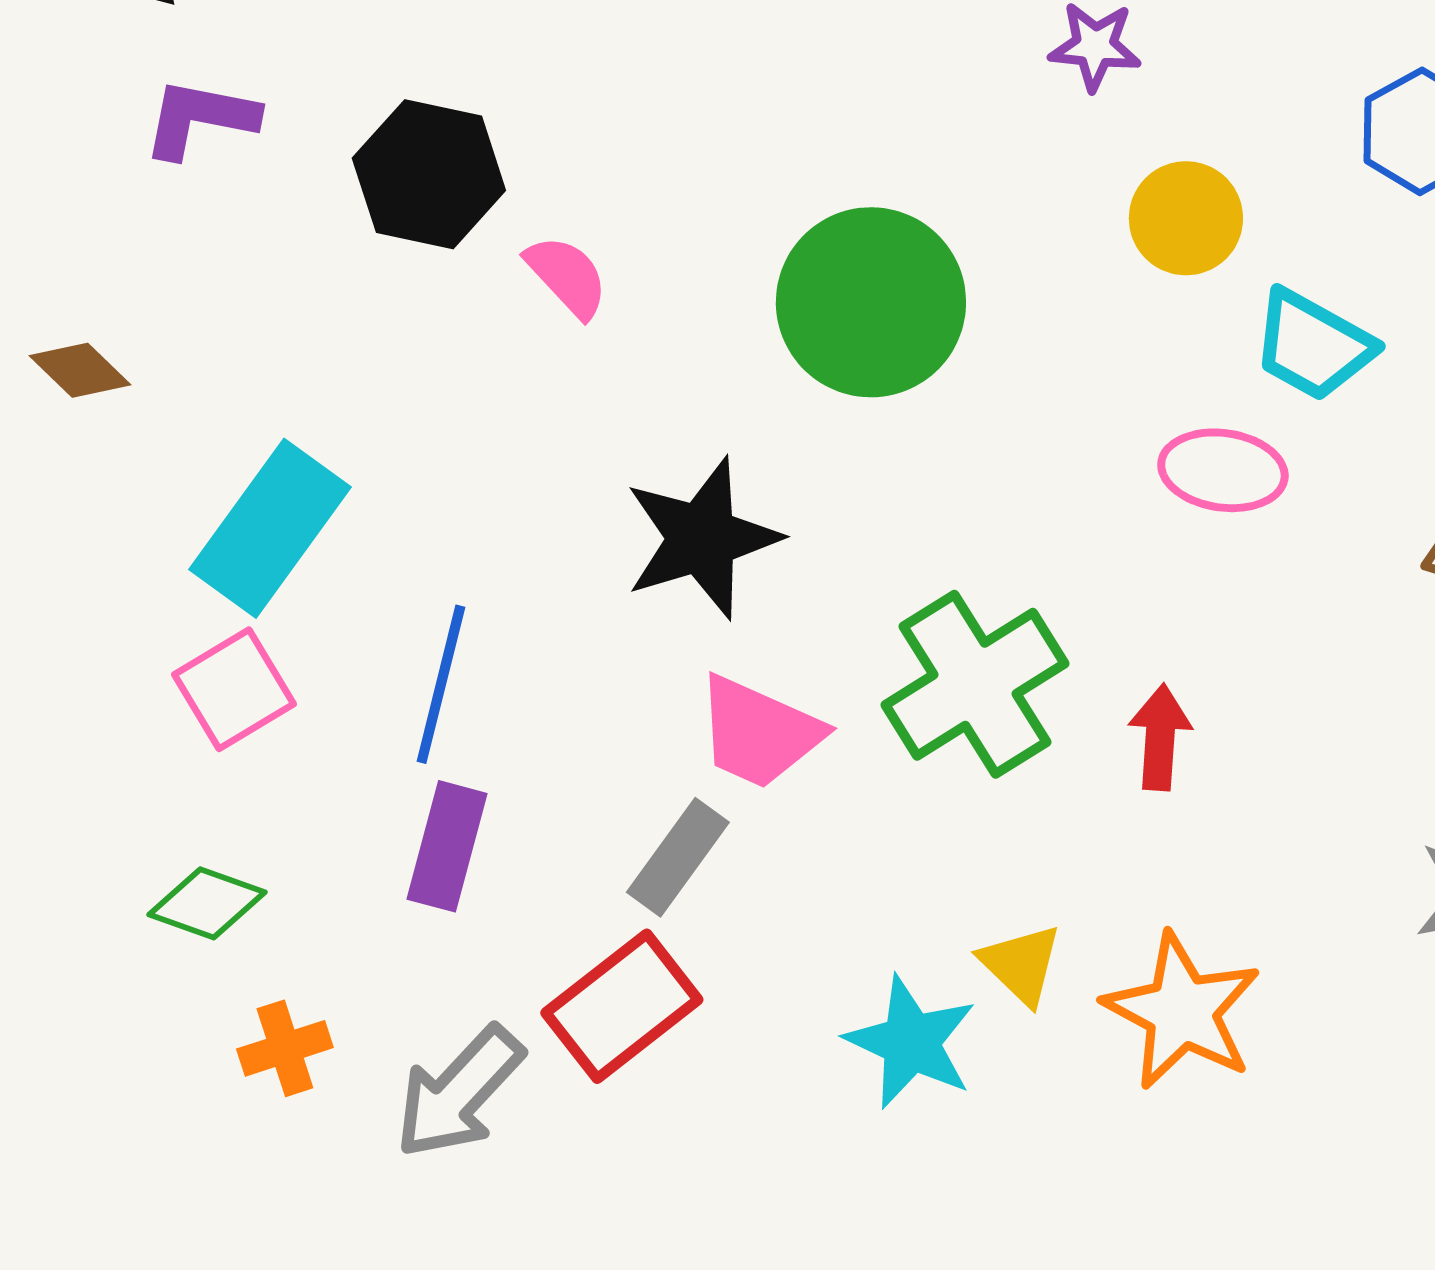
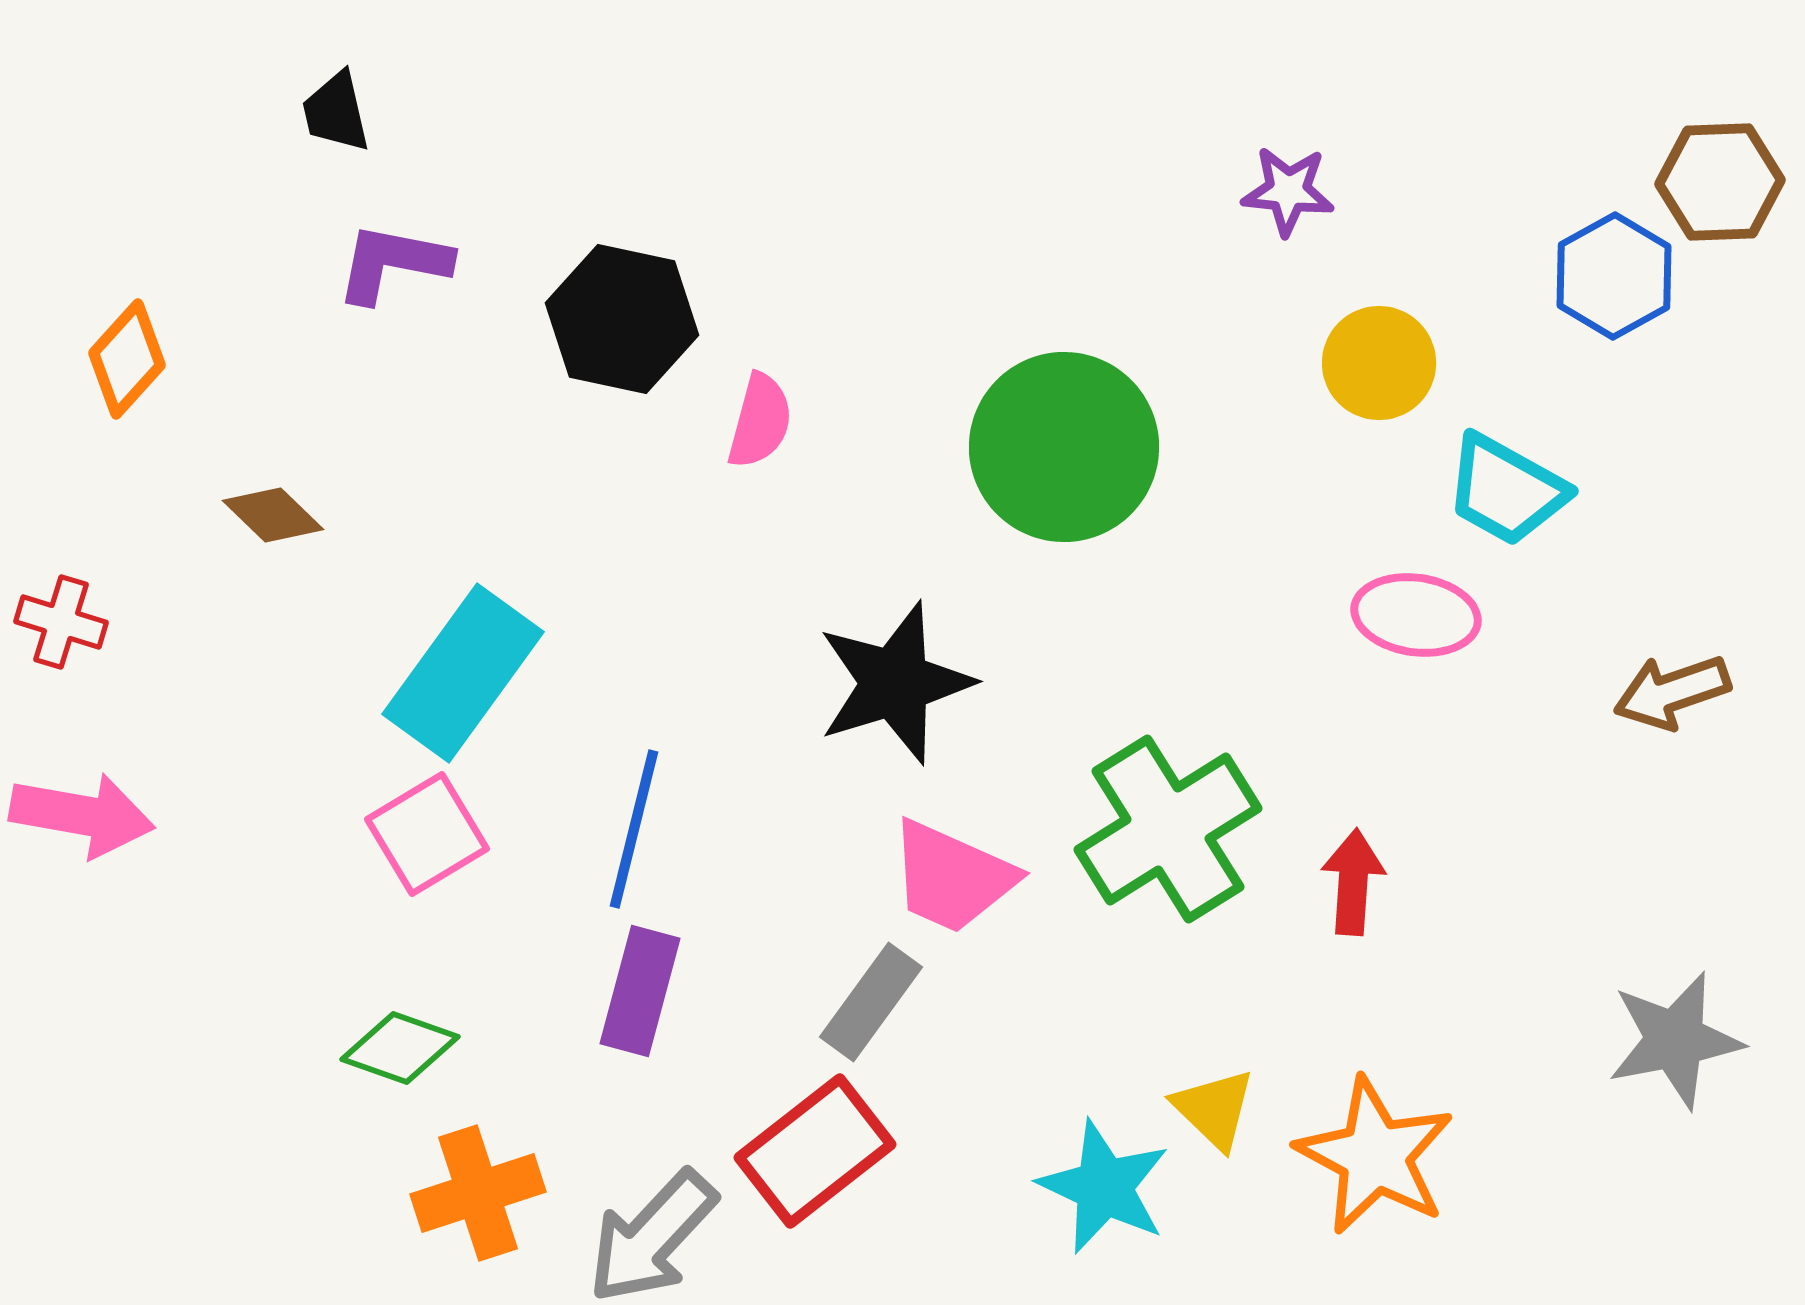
pink semicircle: (567, 276) -> (760, 421), turned 58
orange cross: (285, 1048) -> (478, 1193), size x1.4

